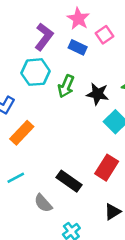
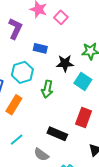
blue rectangle: (78, 47) -> (40, 48), moved
cyan hexagon: (36, 72) -> (22, 72), moved
green arrow: (66, 86) -> (47, 89), moved

